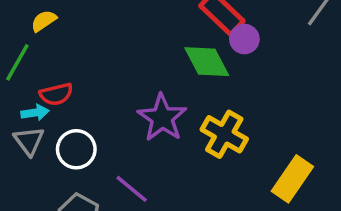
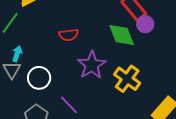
red semicircle: (56, 94) -> (69, 35), moved
cyan arrow: (35, 113) -> (17, 54), turned -70

